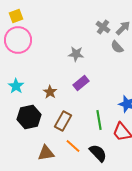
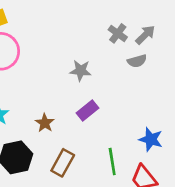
gray semicircle: (117, 47) -> (137, 61), turned -64

